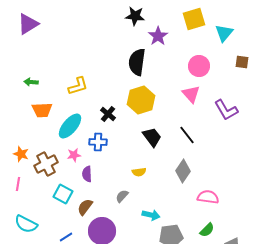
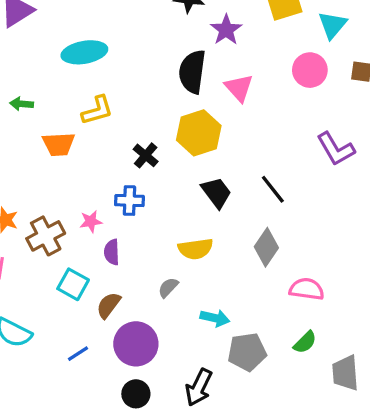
pink circle: (199, 66) -> (310, 70), moved
pink triangle: (191, 94) -> (239, 88), moved
orange trapezoid: (42, 110) -> (59, 144), moved
cyan ellipse: (70, 126) -> (84, 52), moved, turned 40
yellow semicircle: (139, 172) -> (196, 249), size x1.5

